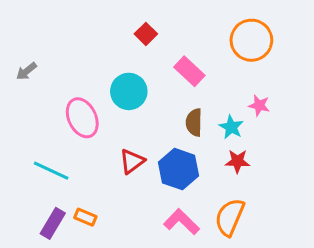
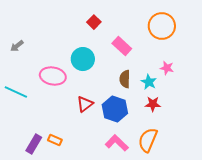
pink ellipse: (82, 118) -> (53, 76), turned -55
cyan line: (51, 171) -> (16, 92), moved

